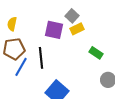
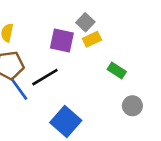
black line: (41, 58) -> (45, 77), turned 65
blue line: (21, 67) -> (19, 89), turned -66

